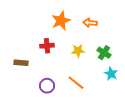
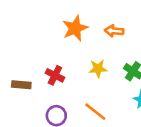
red cross: (47, 46) -> (55, 75), moved, turned 32

